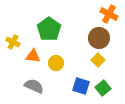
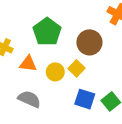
brown circle: (99, 38) -> (89, 42), moved
yellow square: (98, 60) -> (76, 68), moved

